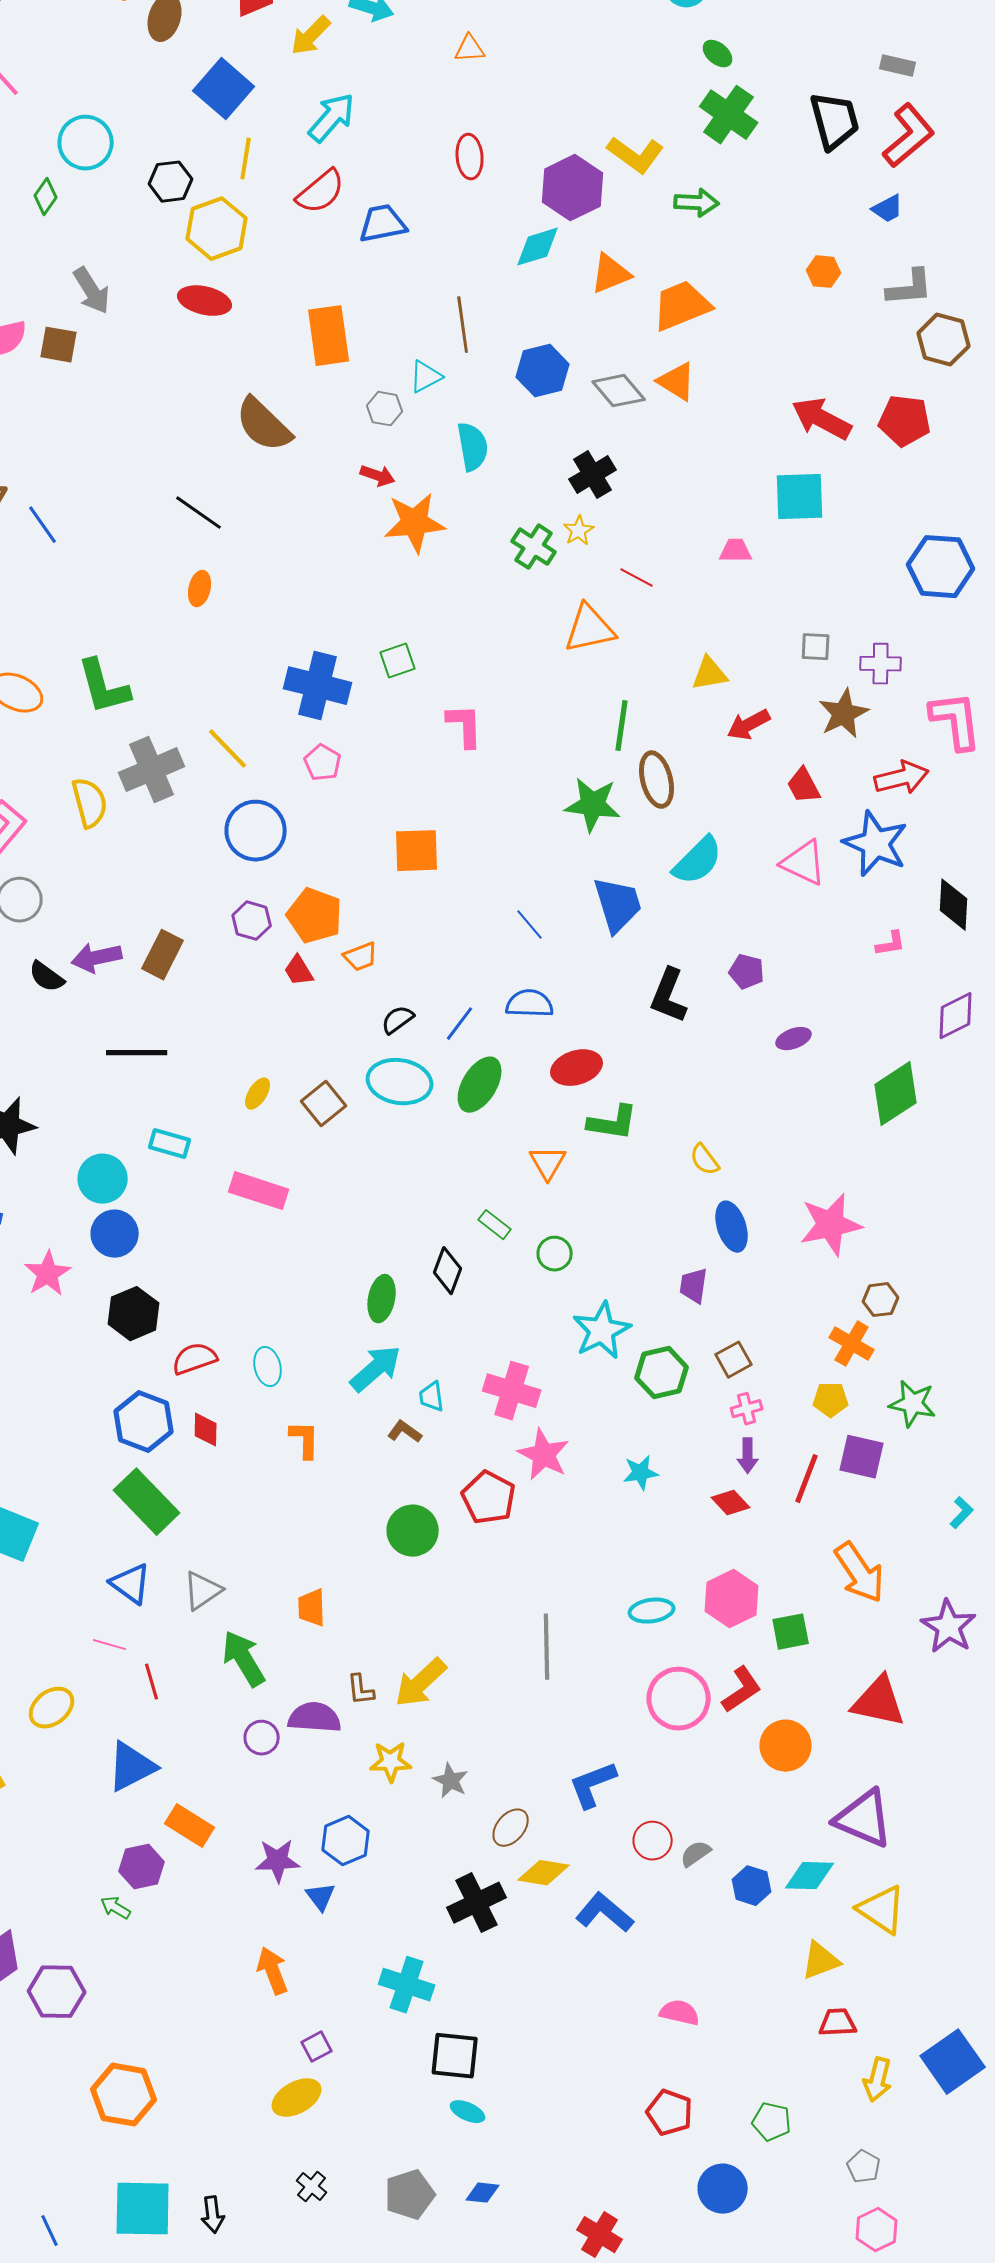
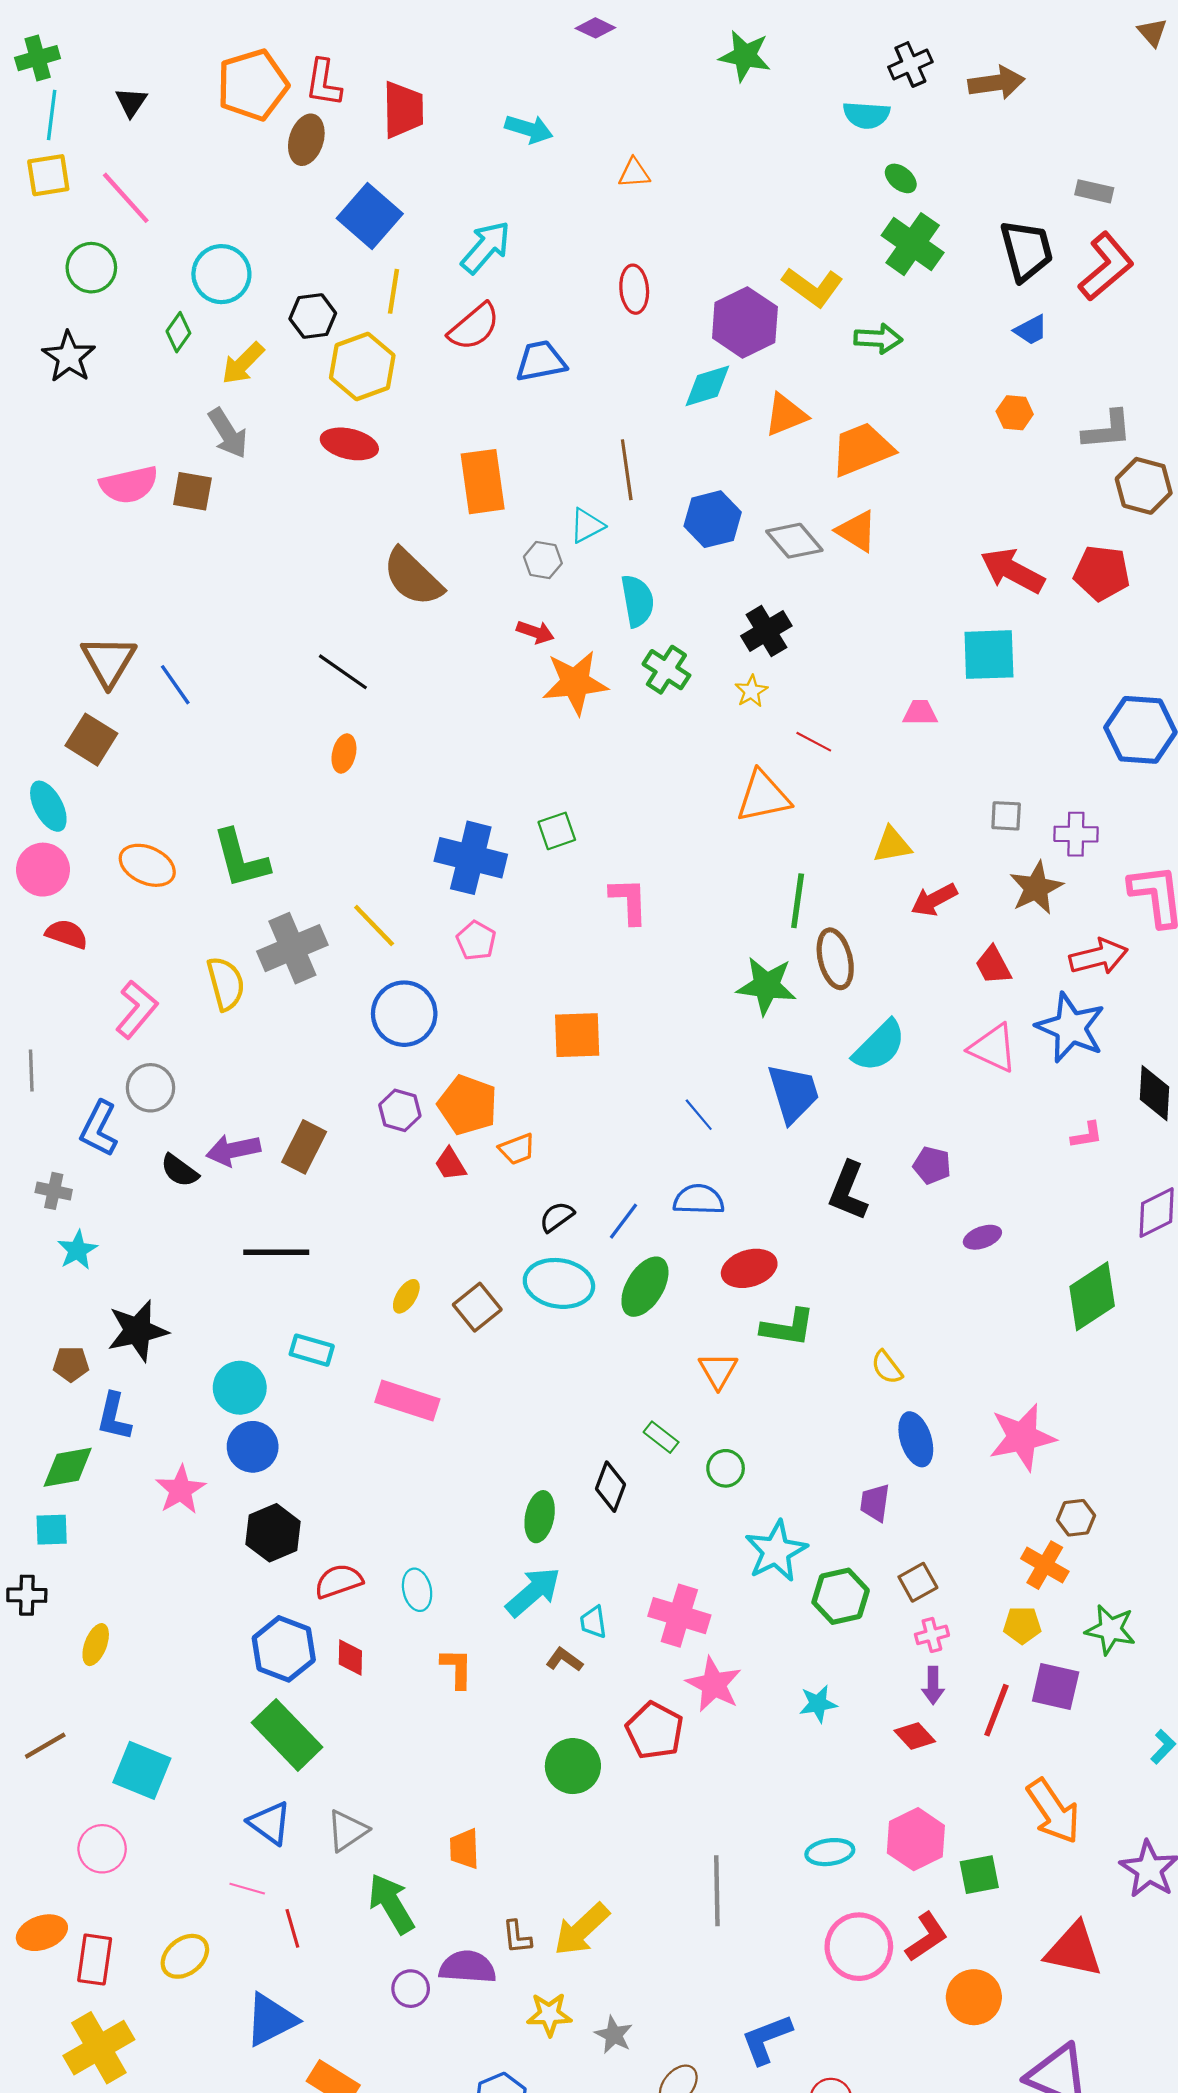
yellow arrow: (311, 36) -> (243, 363), moved
blue trapezoid: (888, 209) -> (1031, 330), moved
green cross: (534, 547) -> (666, 670), moved

